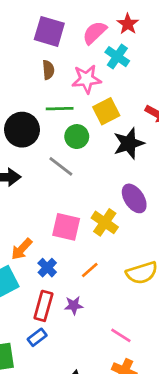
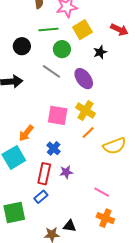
black circle: (22, 130) -> (22, 46), size x0.7
black star: (129, 143) -> (100, 52), size x0.6
purple ellipse: (134, 198) -> (84, 79), moved
blue cross: (47, 268) -> (54, 148), moved
orange line: (90, 270) -> (88, 132), moved

